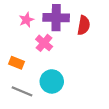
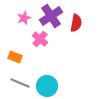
purple cross: (56, 18) -> (51, 16), turned -35
cyan circle: (52, 81) -> (47, 86), moved

